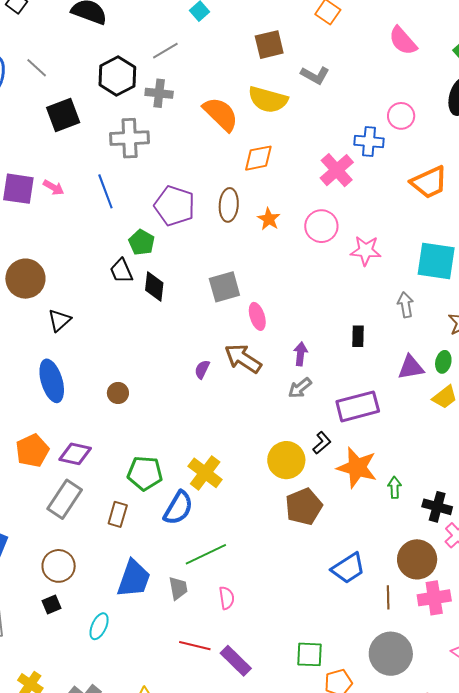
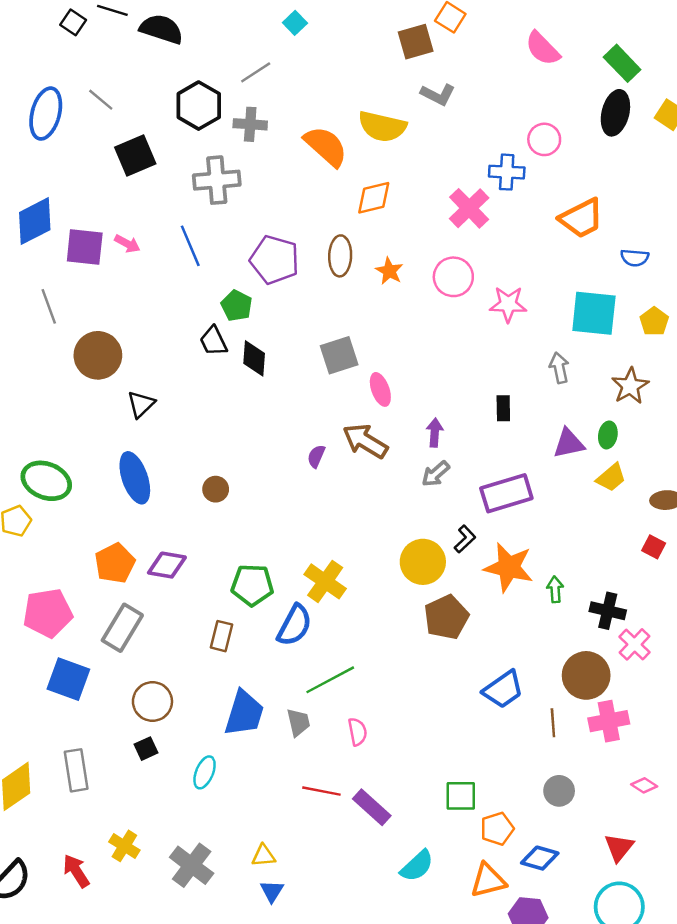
brown square: (269, 45) -> (416, 42), moved
gray rectangle: (65, 499) -> (122, 628), moved
gray circle: (391, 654) -> (559, 791), size x0.6

